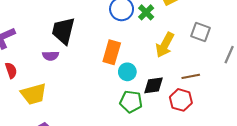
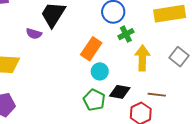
green cross: (146, 12) -> (126, 34), moved
yellow arrow: (165, 45) -> (142, 58), turned 135

